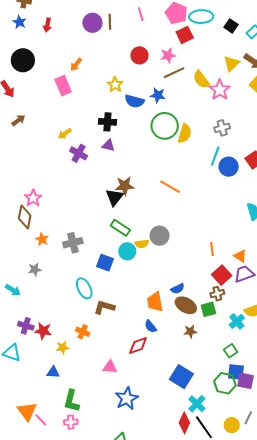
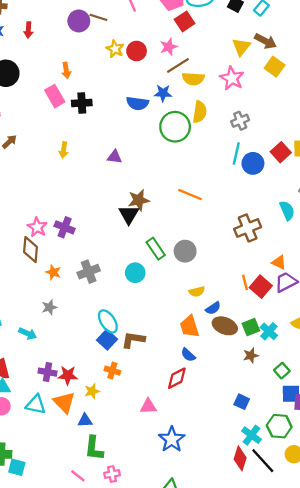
brown line: (110, 22) -> (98, 17), turned -63
orange arrow: (76, 65) -> (66, 70), turned -40
yellow semicircle: (201, 80) -> (193, 79), moved, turned -42
yellow star: (115, 85) -> (115, 49), moved
black cross: (107, 122) -> (82, 103), moved
yellow semicircle: (185, 133) -> (200, 112), moved
yellow arrow: (65, 134) -> (64, 150), turned -40
purple cross: (79, 153) -> (65, 227), moved
green rectangle: (120, 228) -> (156, 249), moved, turned 30
yellow semicircle: (142, 244) -> (197, 292), moved
orange line: (212, 249) -> (245, 282), moved
cyan circle: (127, 251) -> (135, 273), moved
blue square: (105, 263) -> (107, 340), moved, turned 30
brown cross: (217, 294) -> (248, 228), moved, size x1.6
cyan cross: (237, 321) -> (269, 331), moved
brown star: (190, 331) -> (251, 355), moved
blue square: (181, 377) -> (242, 402), moved, size x0.6
green hexagon: (225, 383) -> (279, 426), moved
green L-shape: (71, 401) -> (94, 448), moved
orange triangle: (27, 411) -> (64, 402), moved

